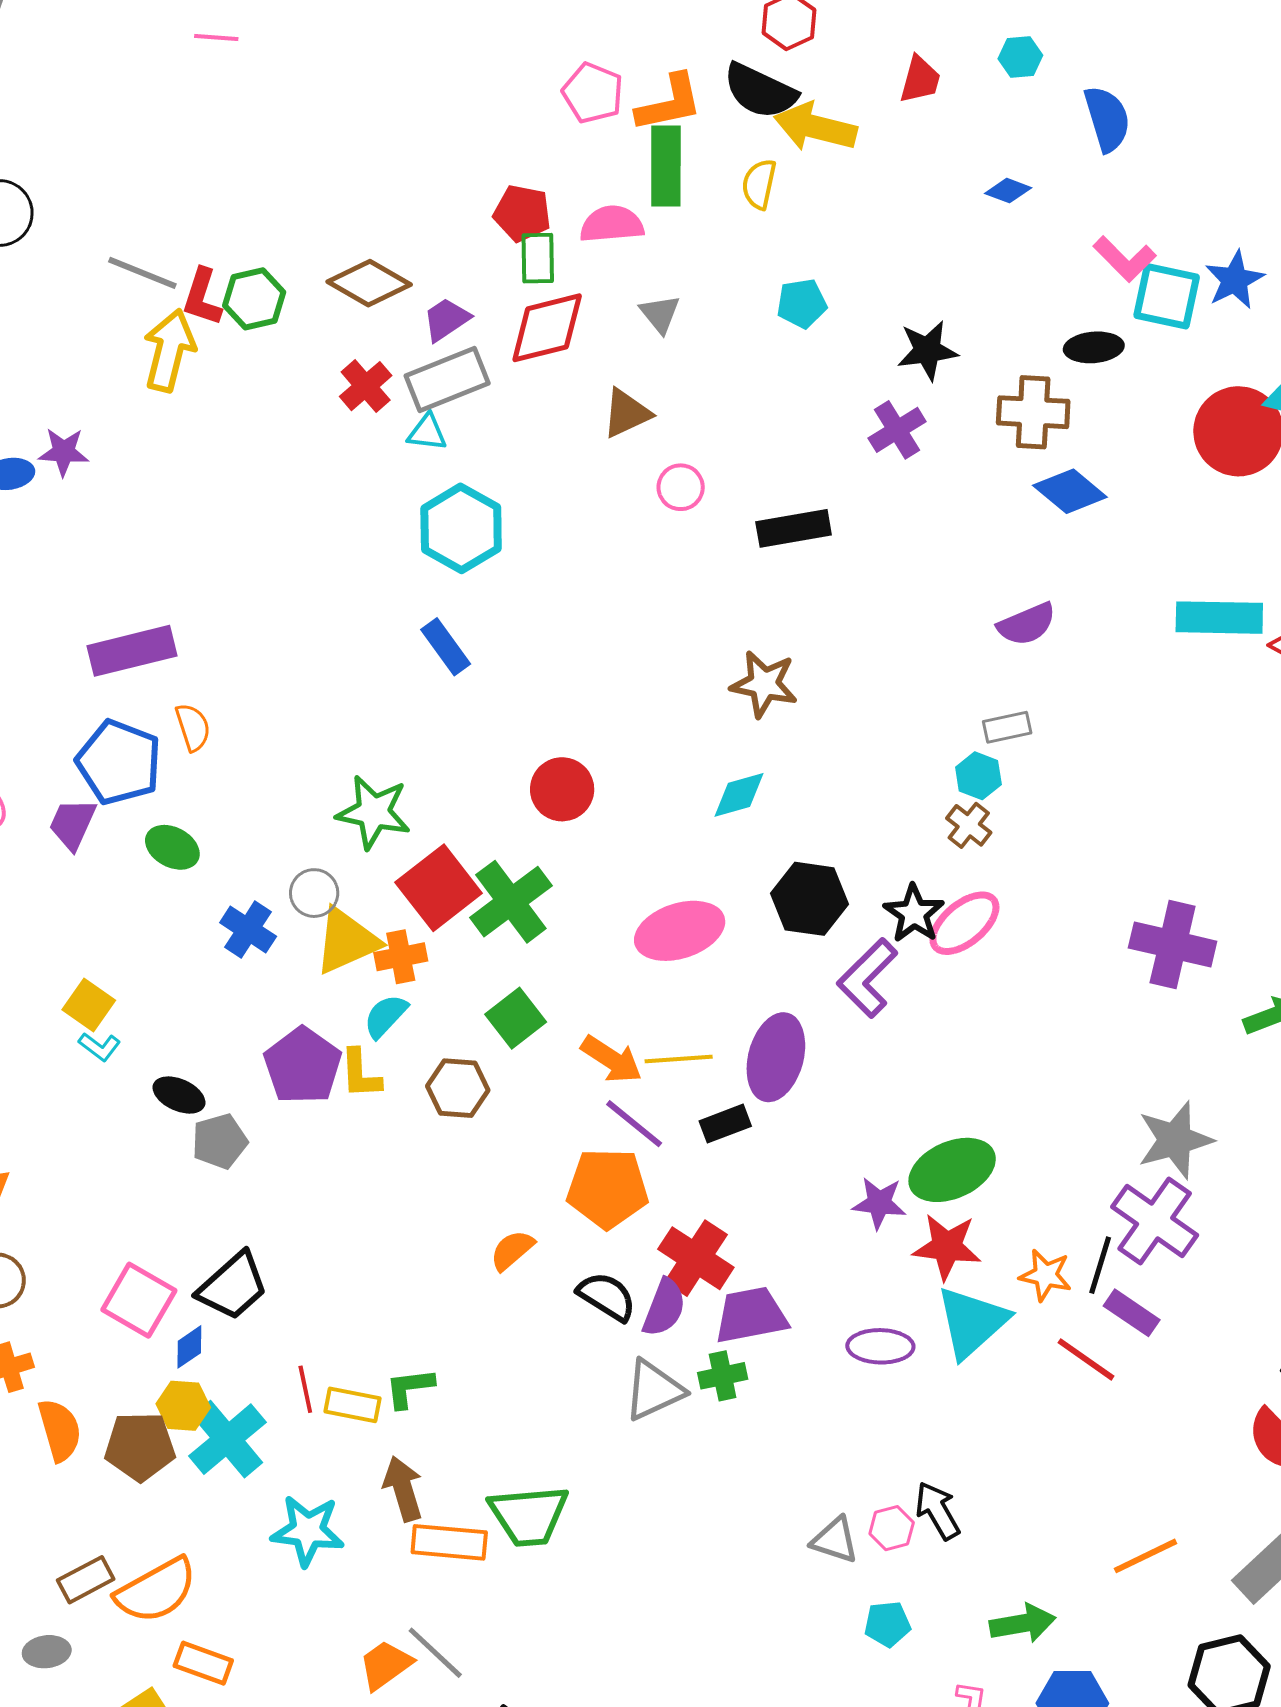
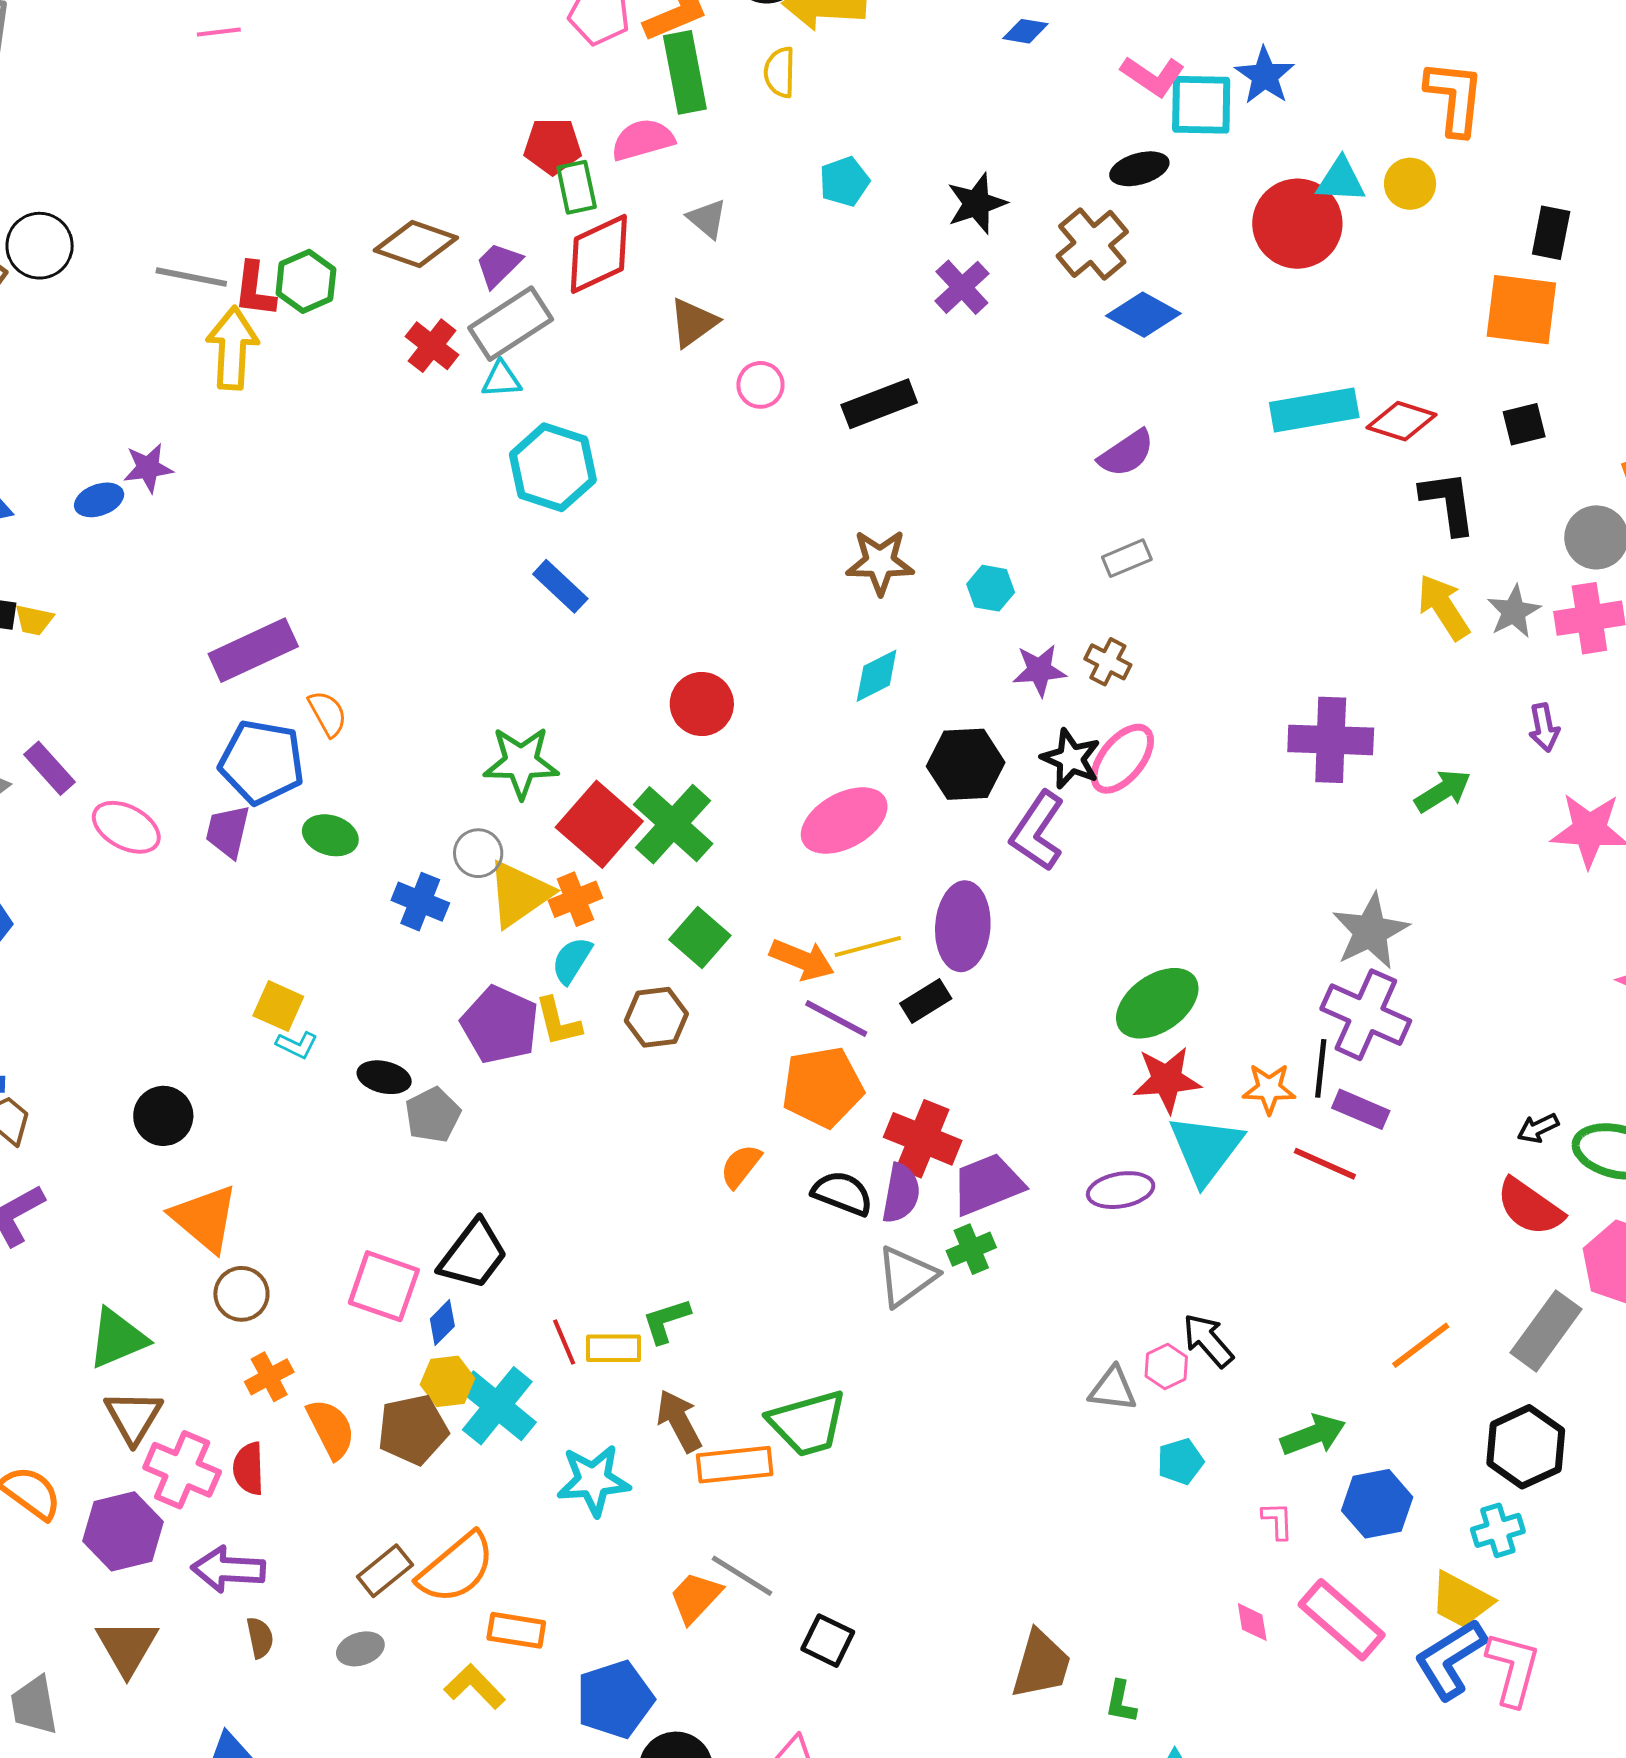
brown cross: (1033, 412) -> (1092, 244), turned -32
cyan hexagon: (978, 776) -> (991, 588), moved
purple star: (879, 1203) -> (1039, 670), moved

